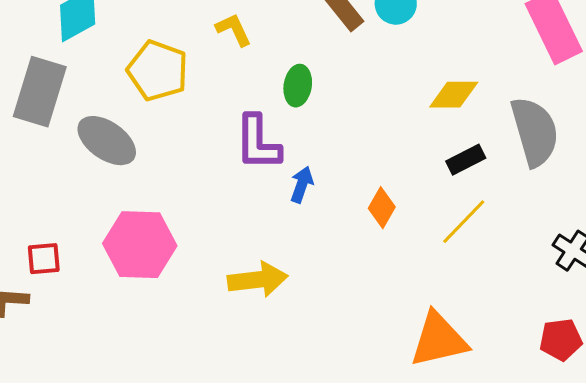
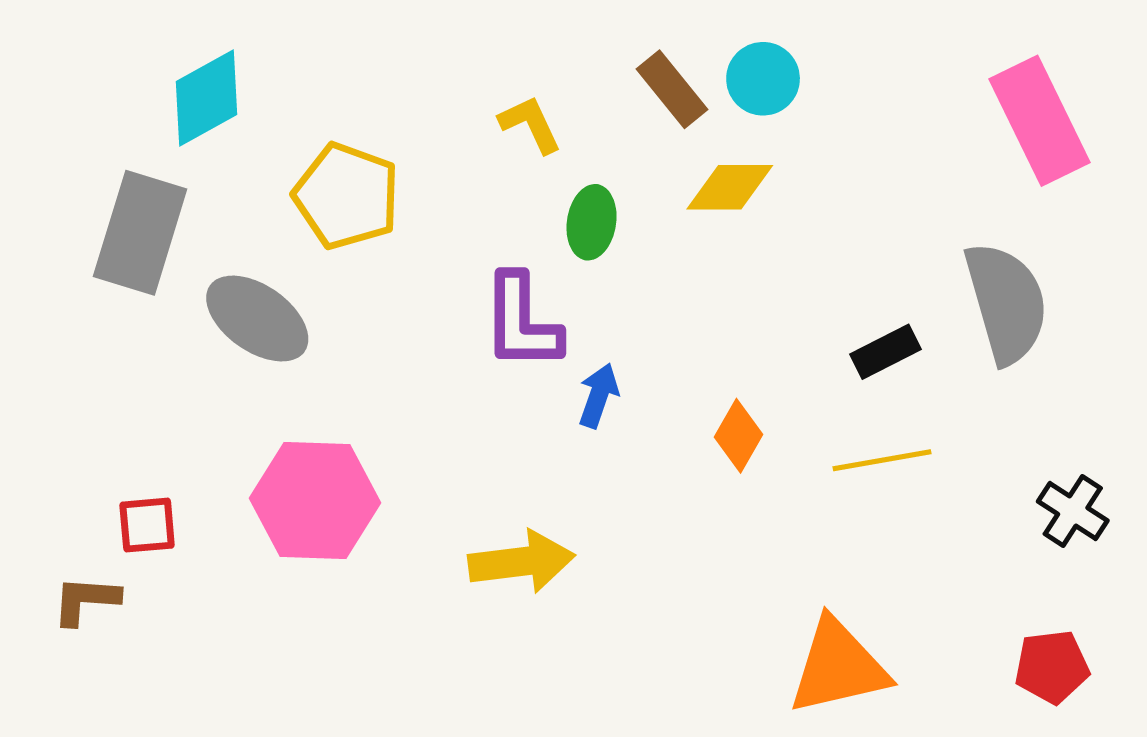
yellow L-shape: (234, 30) -> (530, 124), moved
yellow diamond: (454, 95) -> (730, 187), moved
yellow line: (464, 222) -> (882, 460), turned 36

